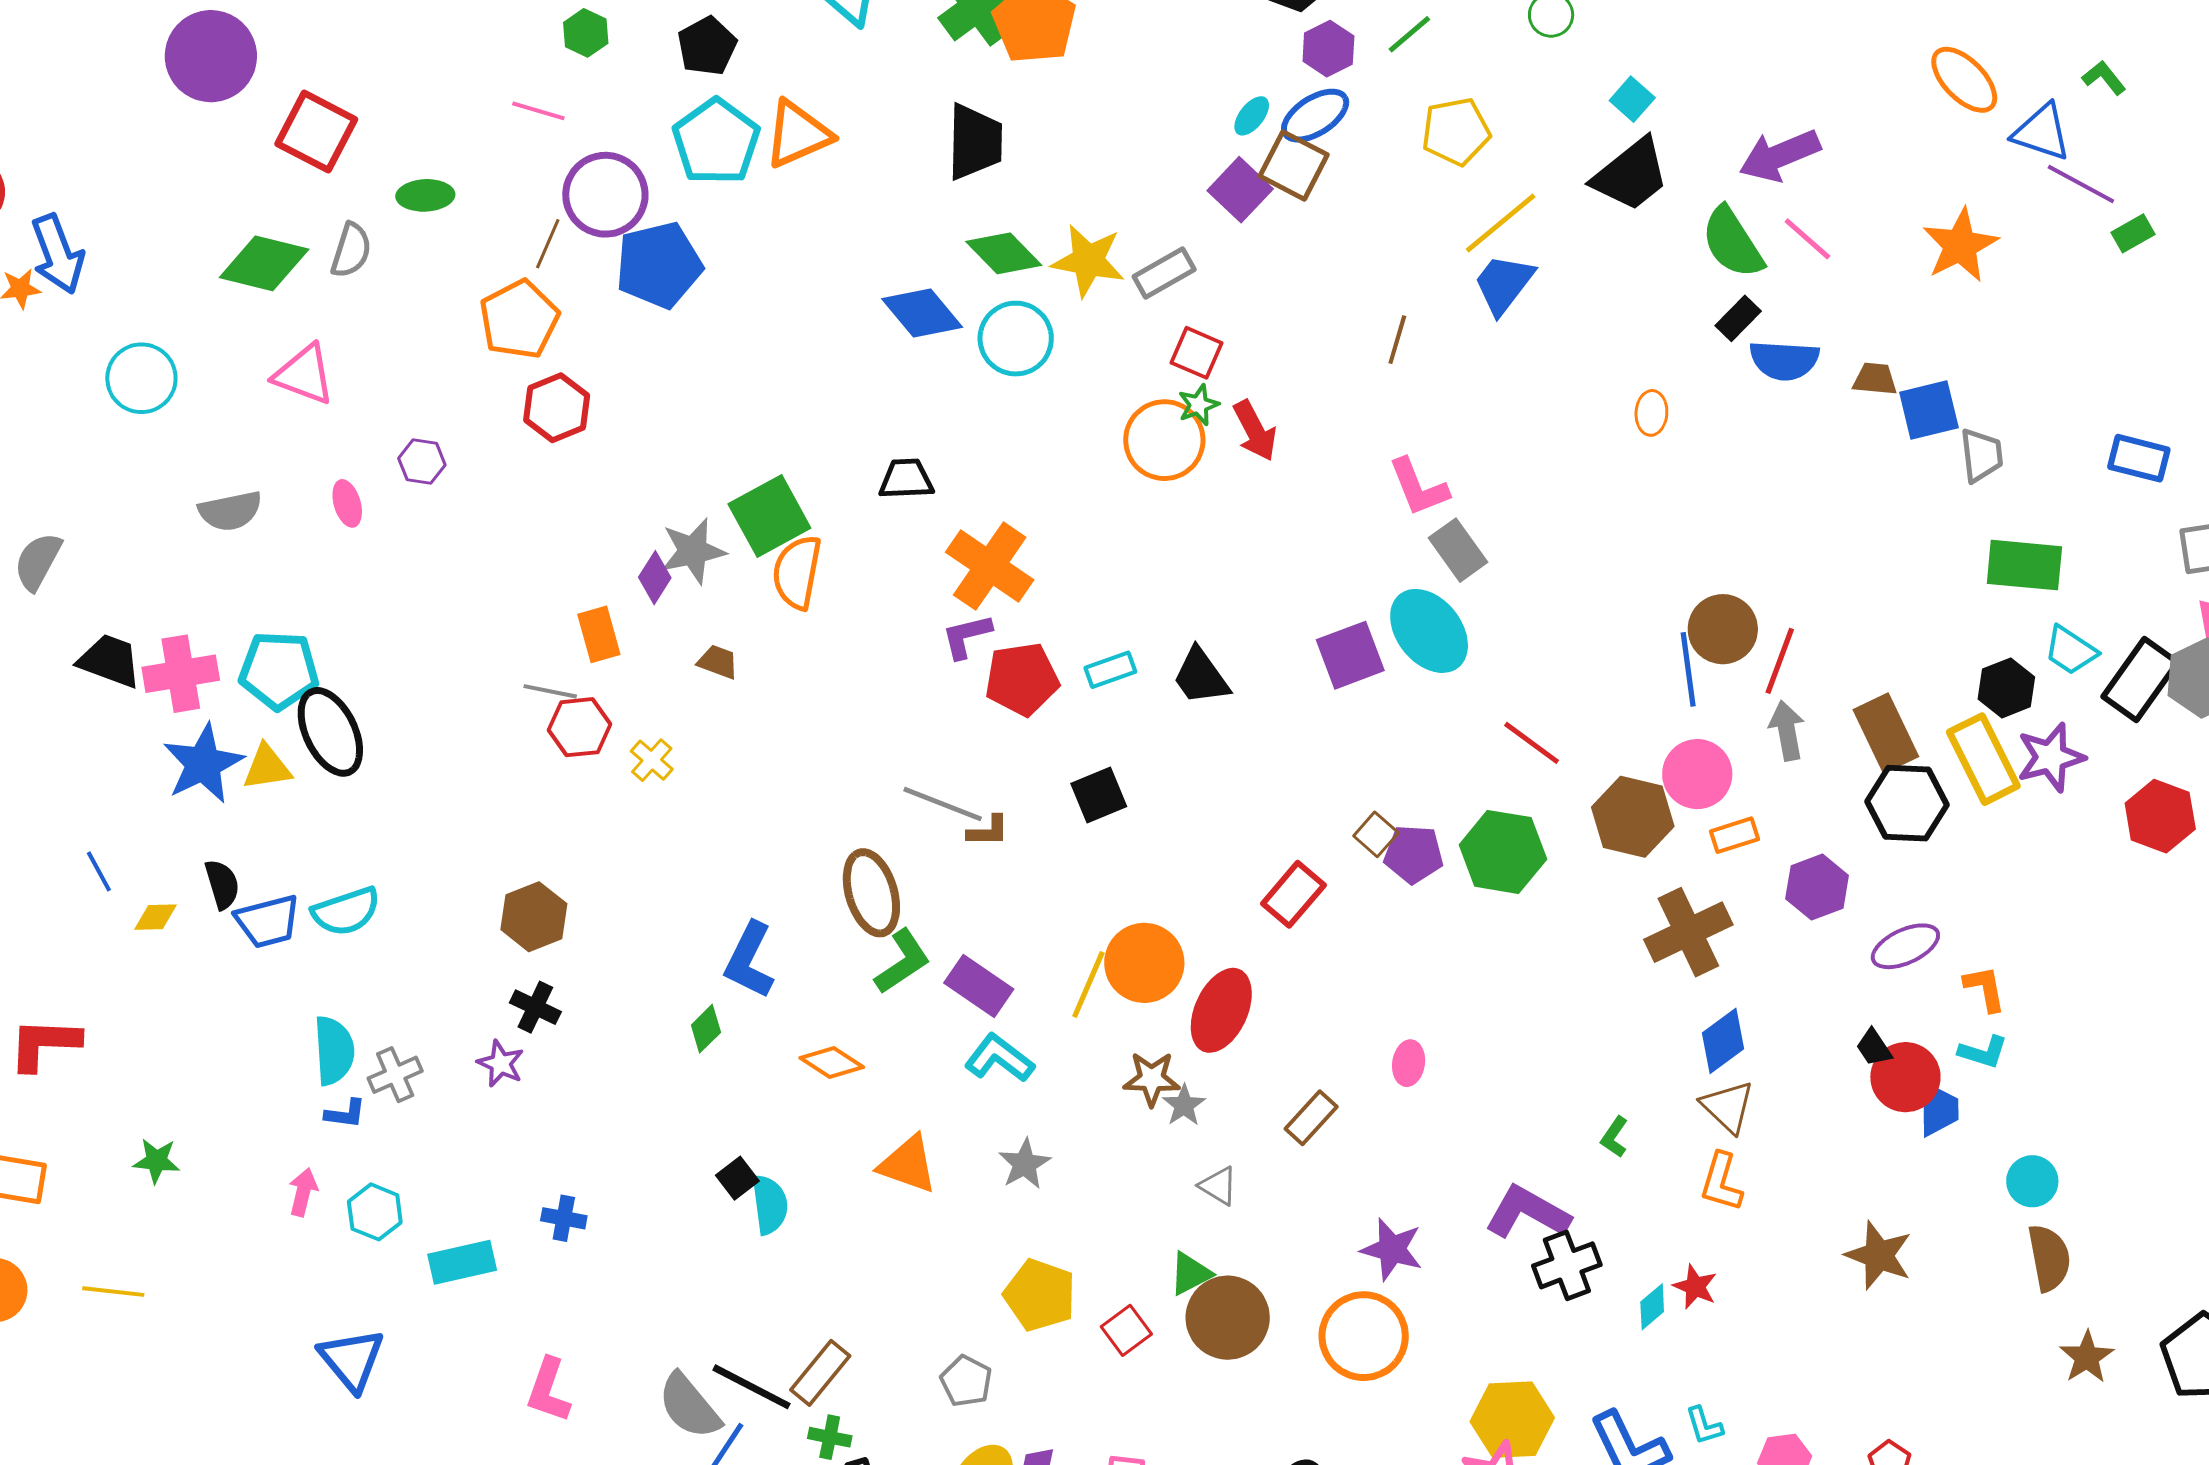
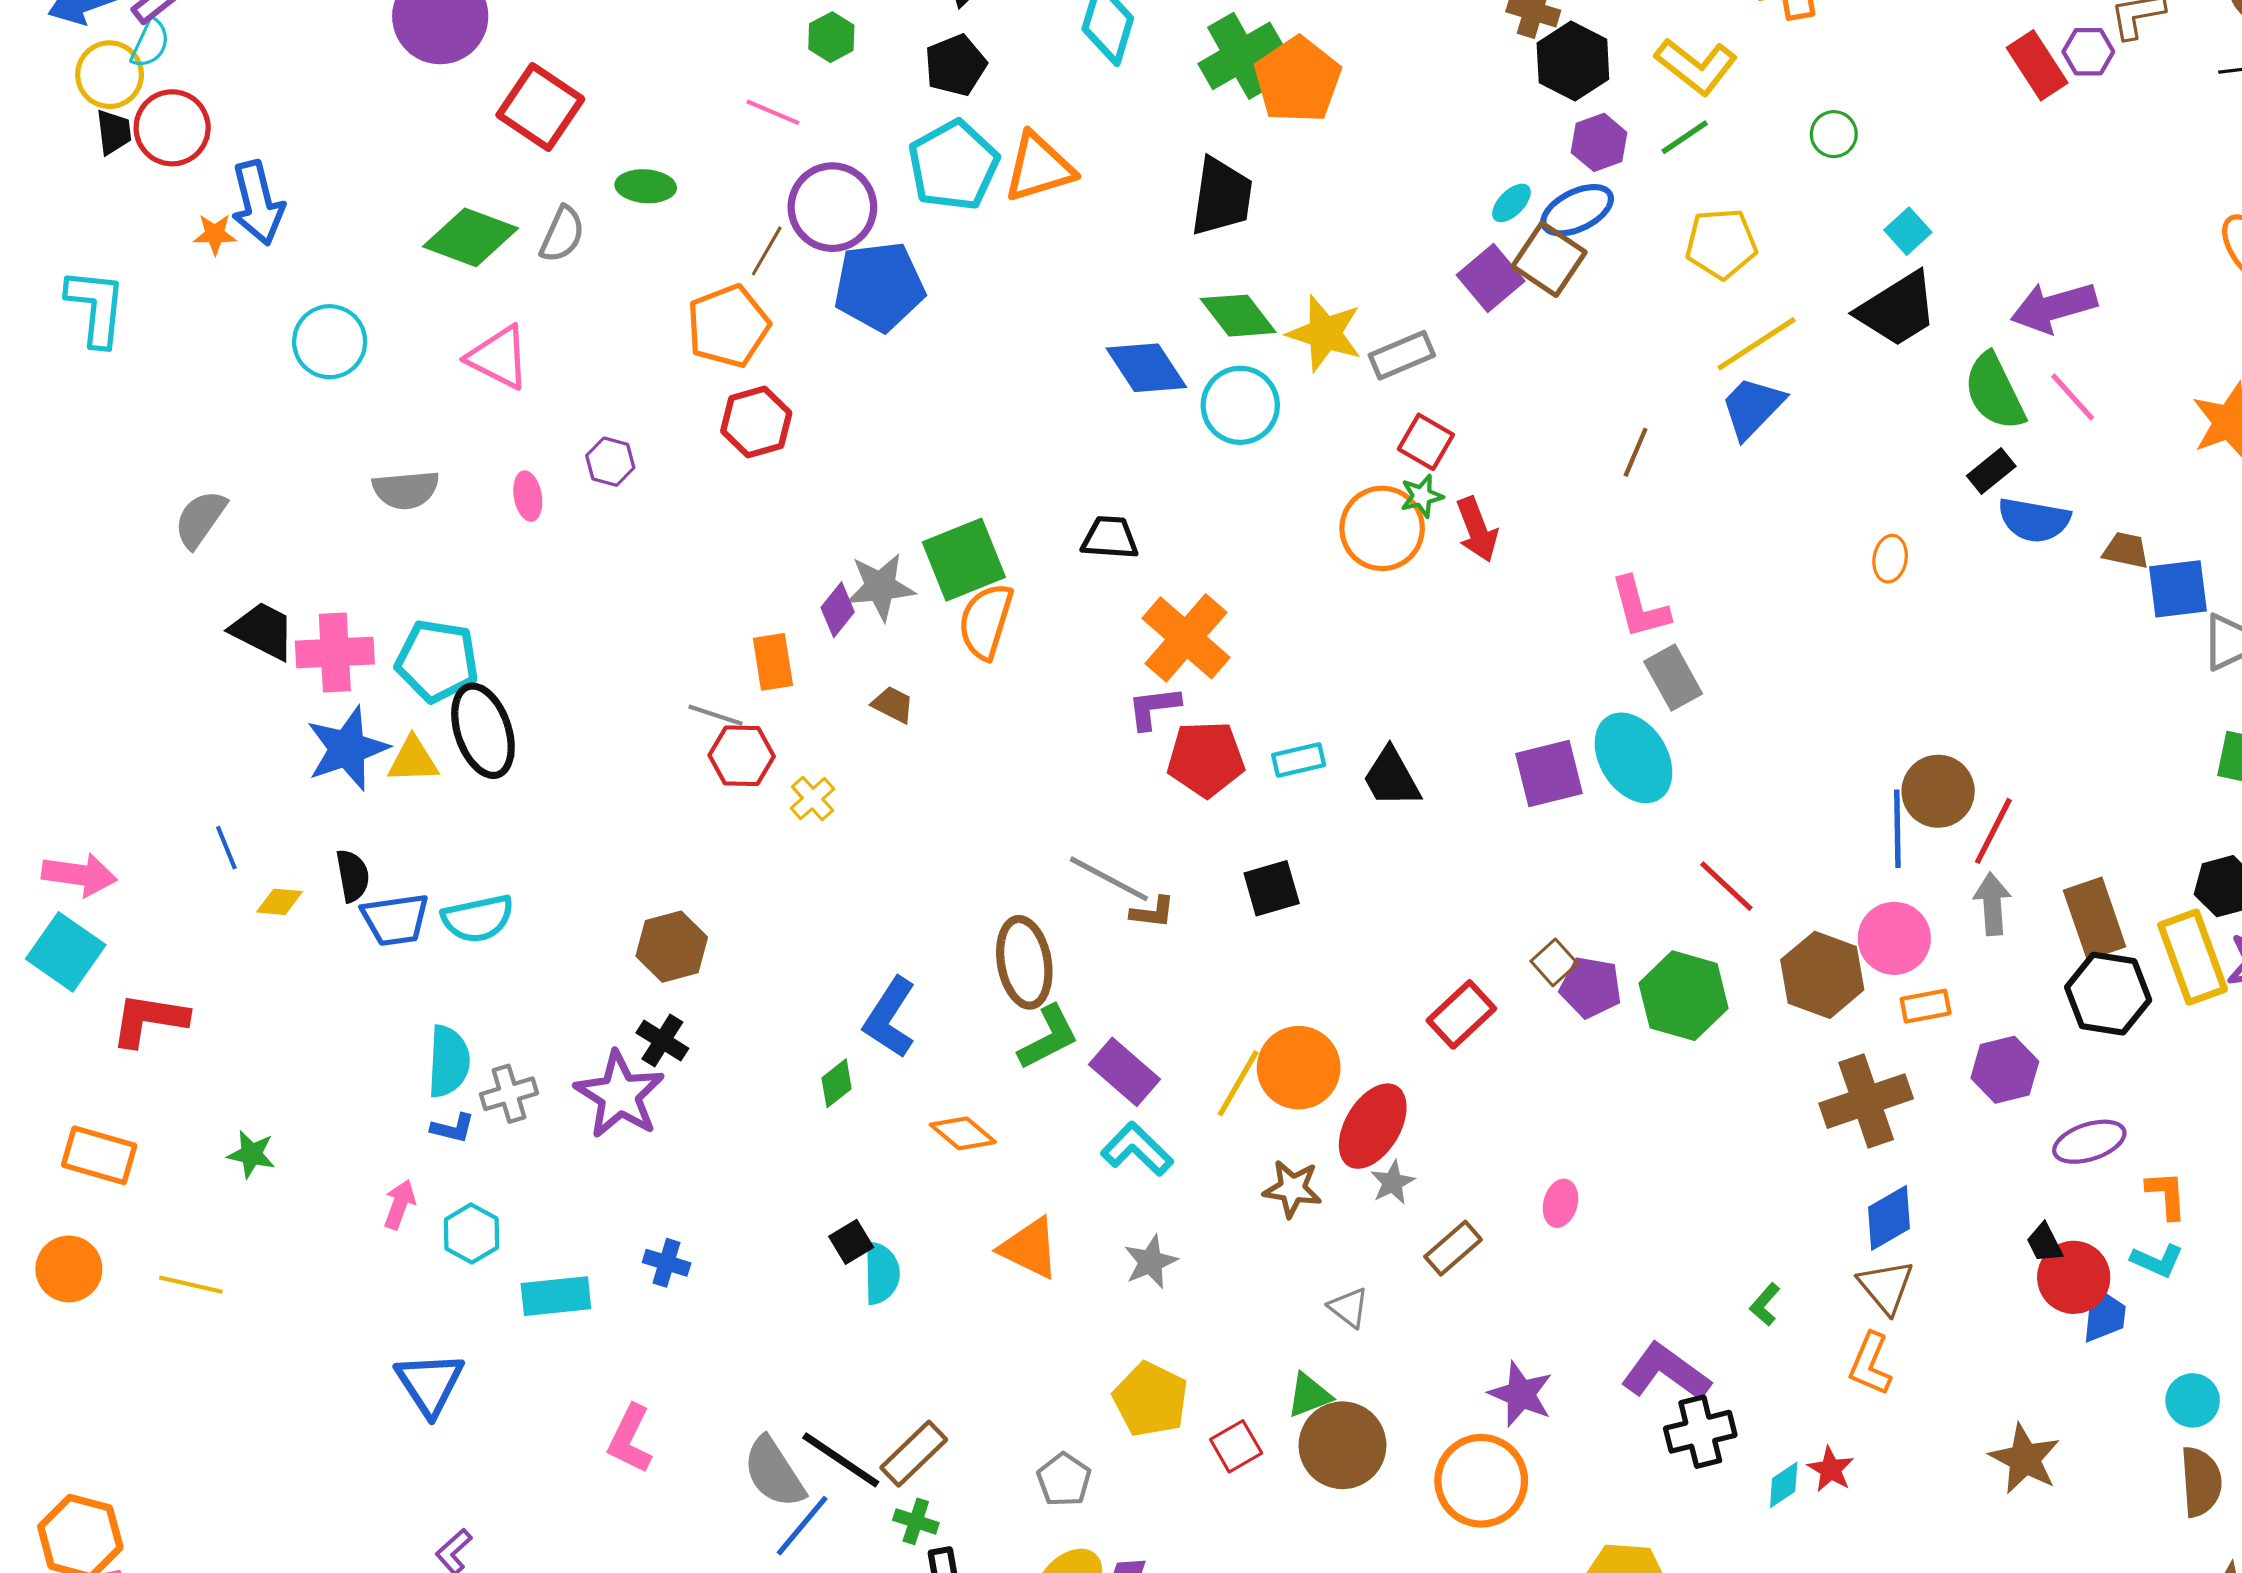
purple star: (501, 1064) -> (620, 1095), size x1.8
gray star: (1184, 1105) -> (1393, 1182), moved

